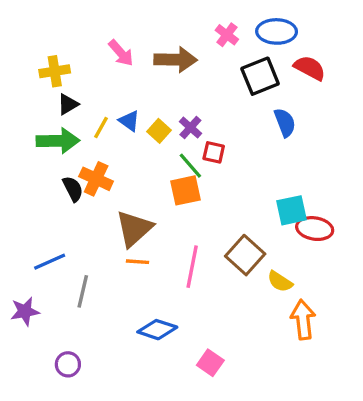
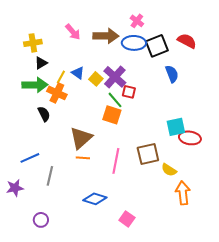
blue ellipse: (277, 31) -> (134, 43), moved
purple cross: (190, 128) -> (115, 77), size x1.6
orange cross: (96, 179) -> (57, 93), moved
orange square: (185, 190) -> (112, 115), turned 30
brown square: (245, 255) -> (148, 154), turned 35

